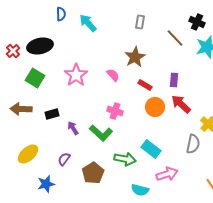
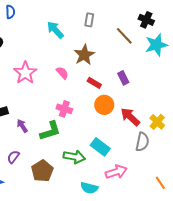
cyan arrow: (88, 23) -> (55, 30), moved
purple rectangle: (174, 80) -> (123, 78), turned -32
red arrow: (181, 104) -> (130, 117), moved
green L-shape: (101, 133) -> (50, 131), turned -60

